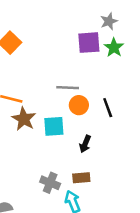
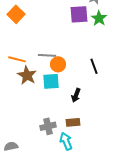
gray line: (68, 88) -> (47, 55), moved
orange circle: (79, 105) -> (58, 64), moved
gray cross: (50, 183) -> (48, 126), turned -35

